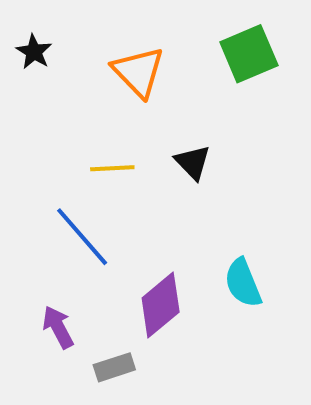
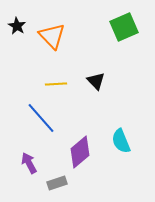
orange triangle: (138, 72) -> (52, 36), moved

